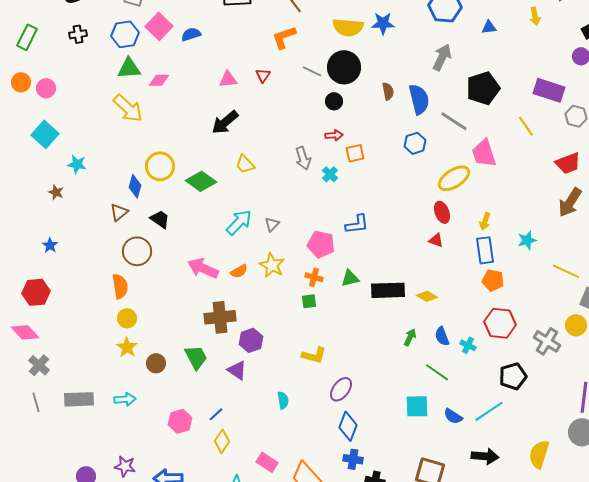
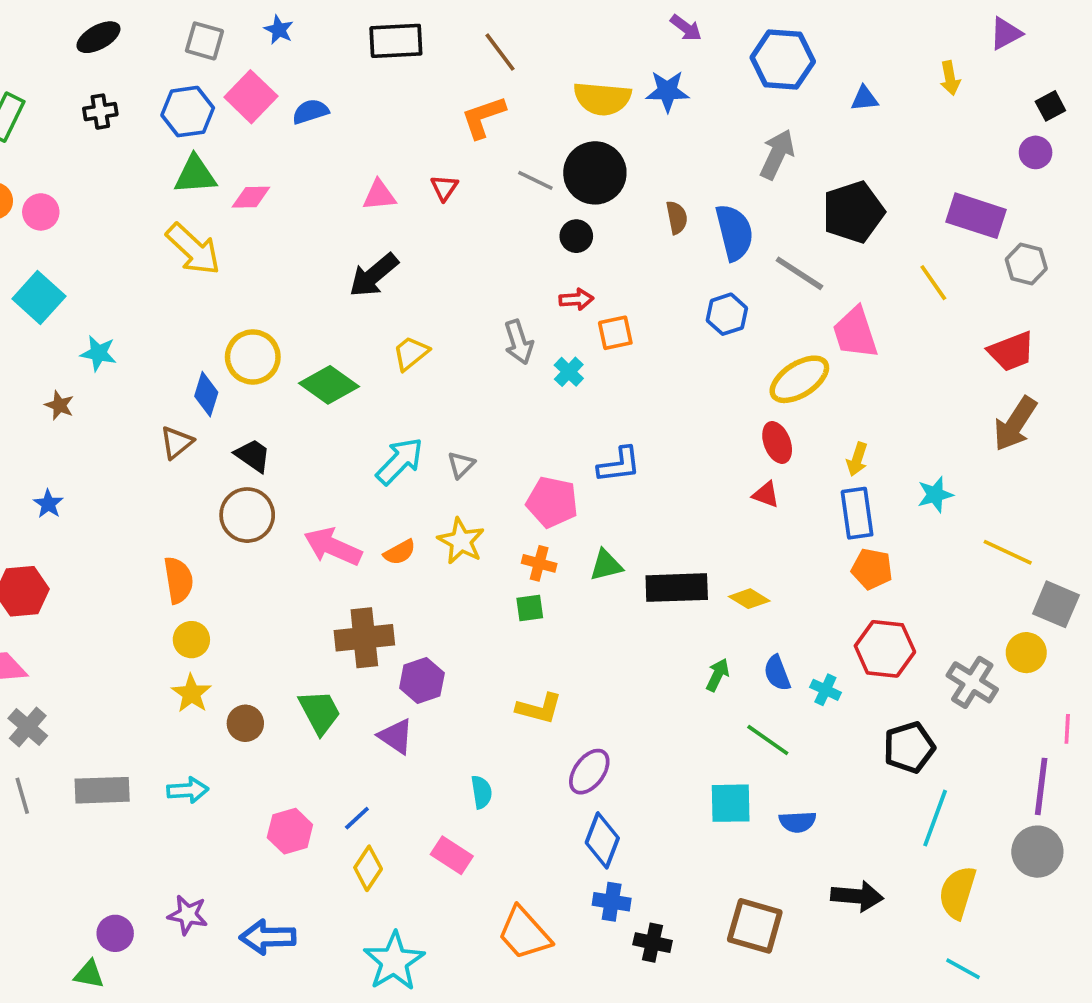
yellow trapezoid: (245, 164) -> (411, 353), turned 95
brown circle: (137, 251) -> (247, 515), moved
cyan line: (489, 411) -> (935, 818), moved, turned -36
blue semicircle: (453, 416) -> (798, 822), turned -36
pink rectangle: (267, 462) -> (452, 855), moved

